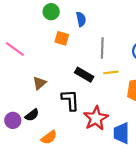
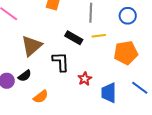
brown triangle: (39, 83) -> (32, 46), size x1.6
red star: (96, 118) -> (85, 79), size x0.6

